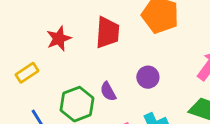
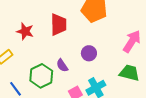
red star: (59, 39) -> (25, 31), turned -30

